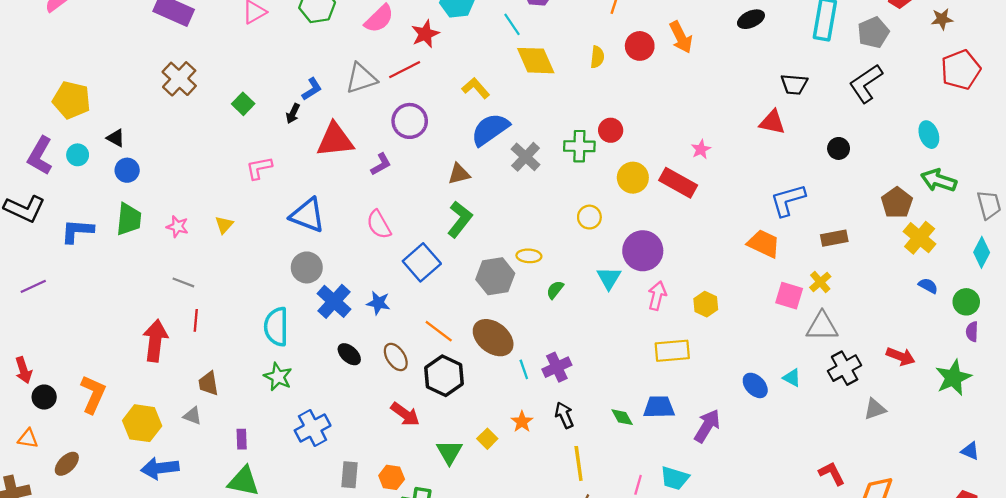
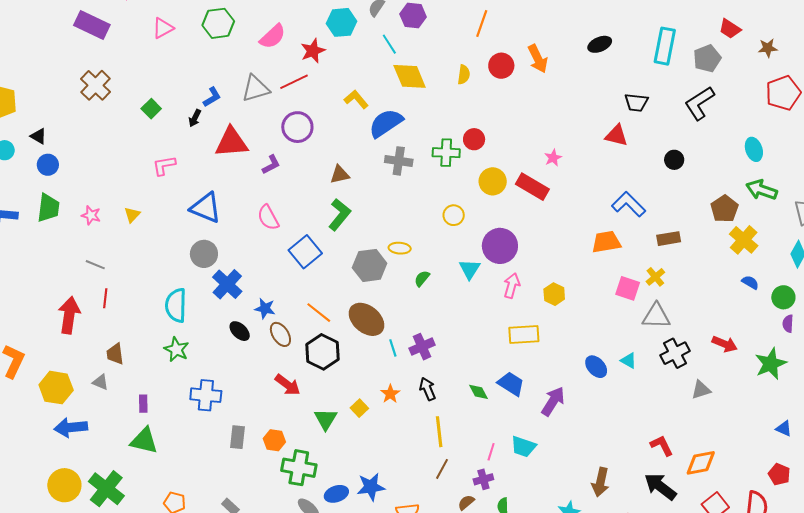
blue semicircle: (490, 129) -> (386, 123), moved
gray cross: (526, 157) -> (399, 161), turned -36
blue L-shape: (788, 200) -> (629, 204), turned 60
orange trapezoid: (764, 244) -> (606, 242), turned -36
blue star: (378, 303) -> (265, 308), moved
blue trapezoid: (659, 407) -> (511, 384), turned 32
blue cross: (313, 428) -> (206, 395), turned 32

